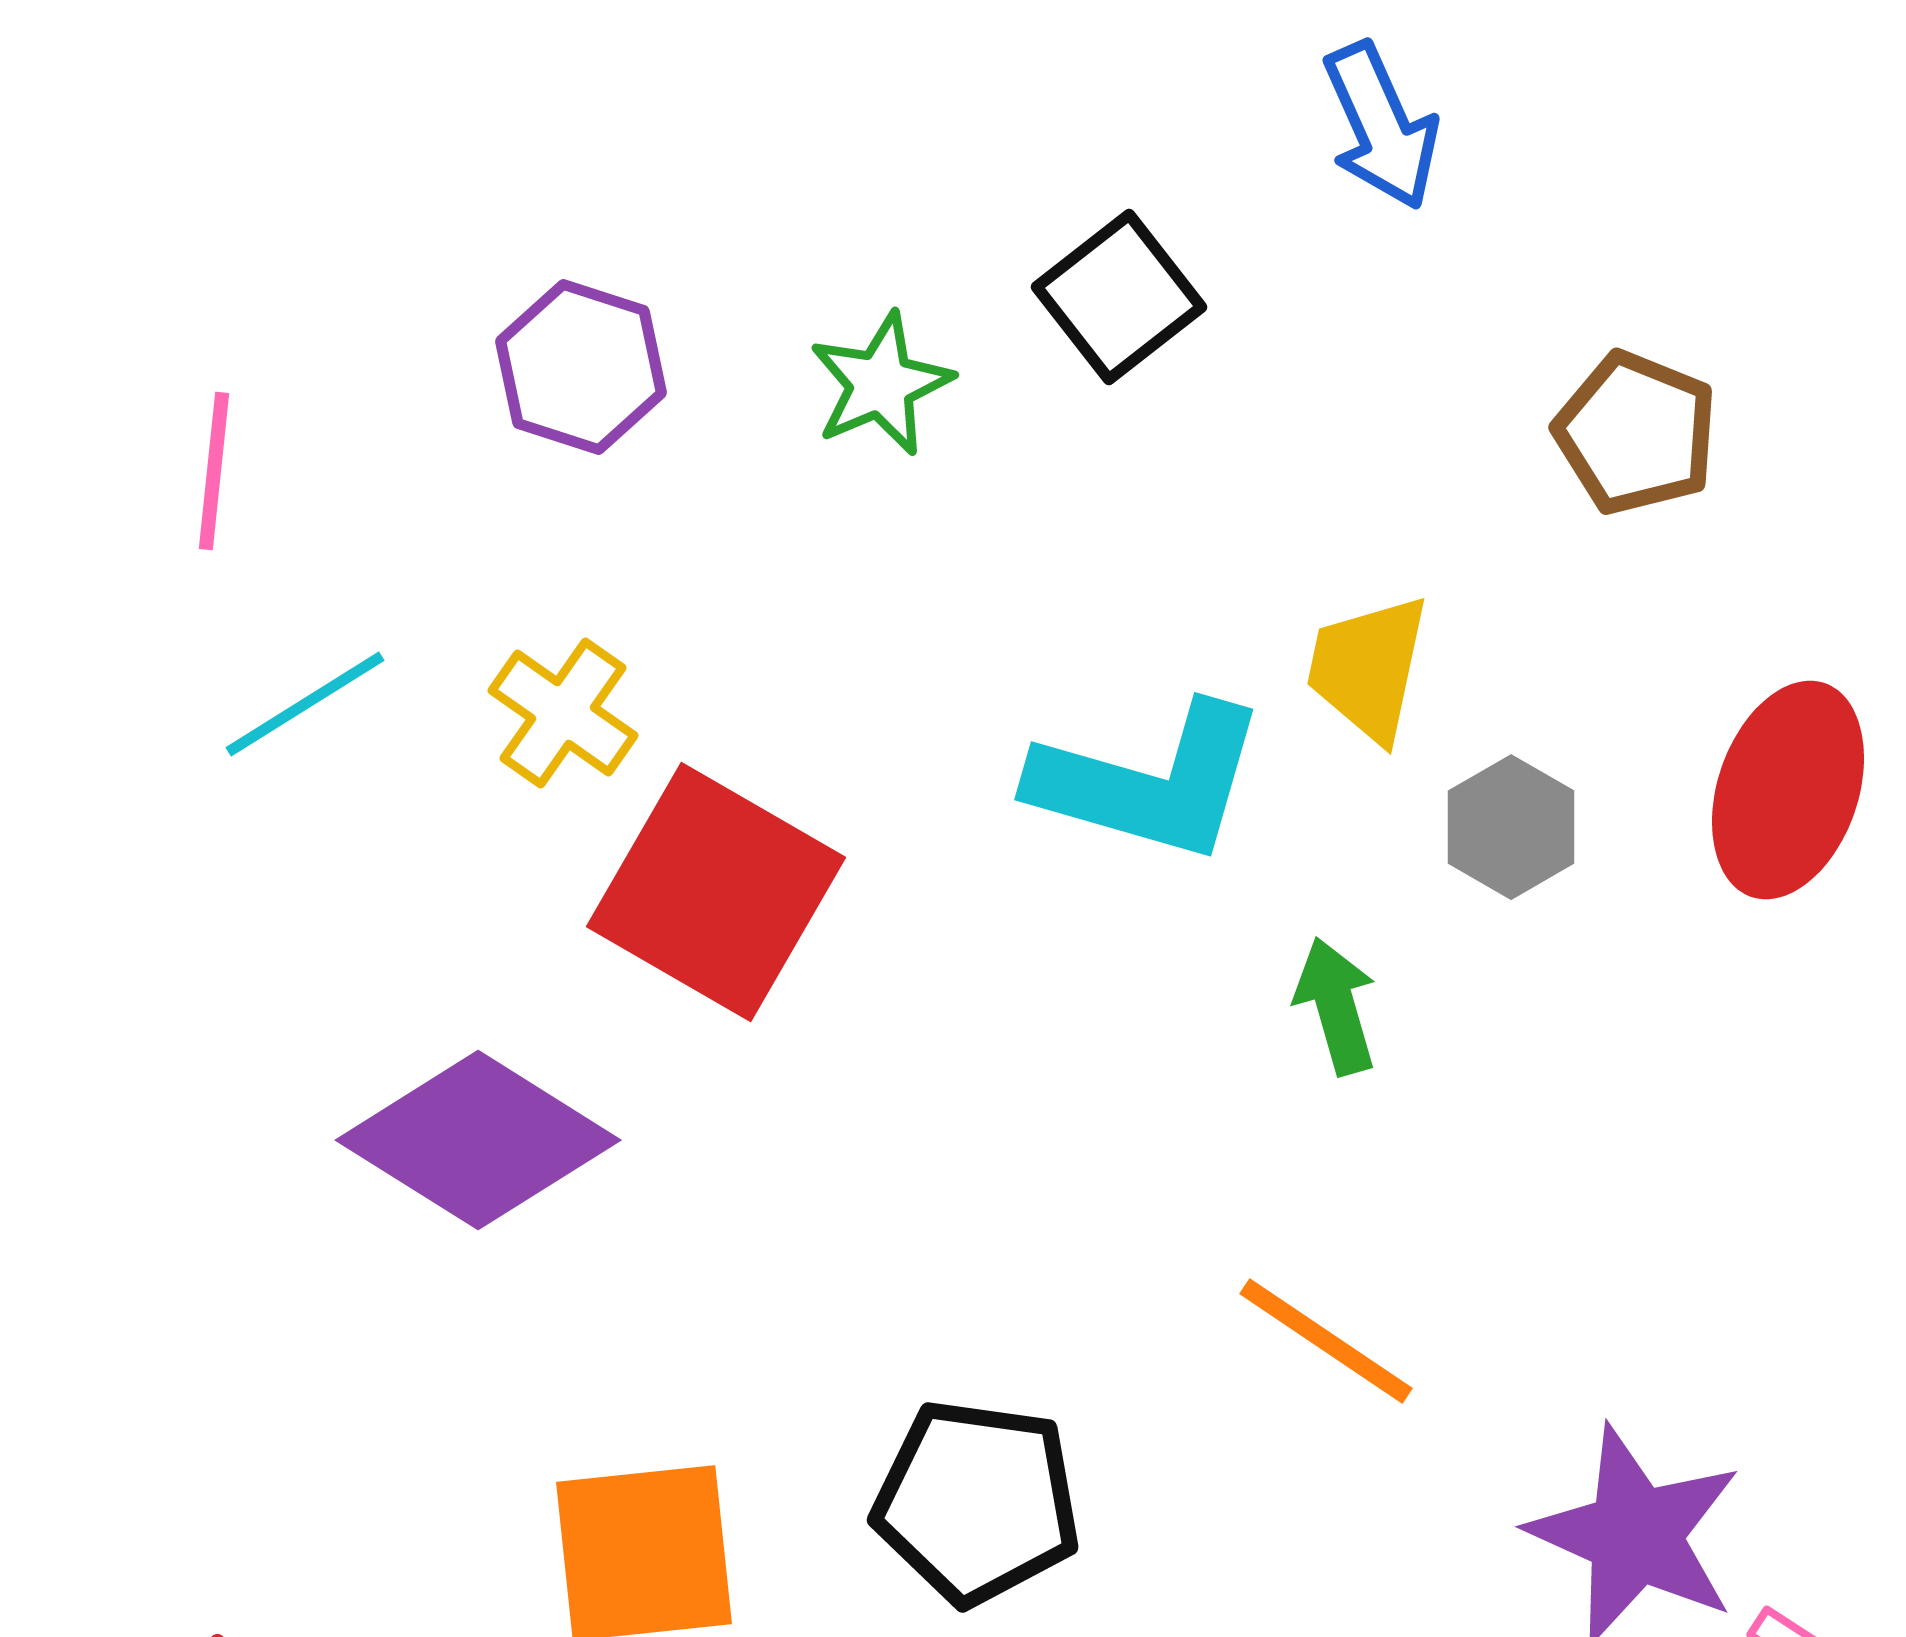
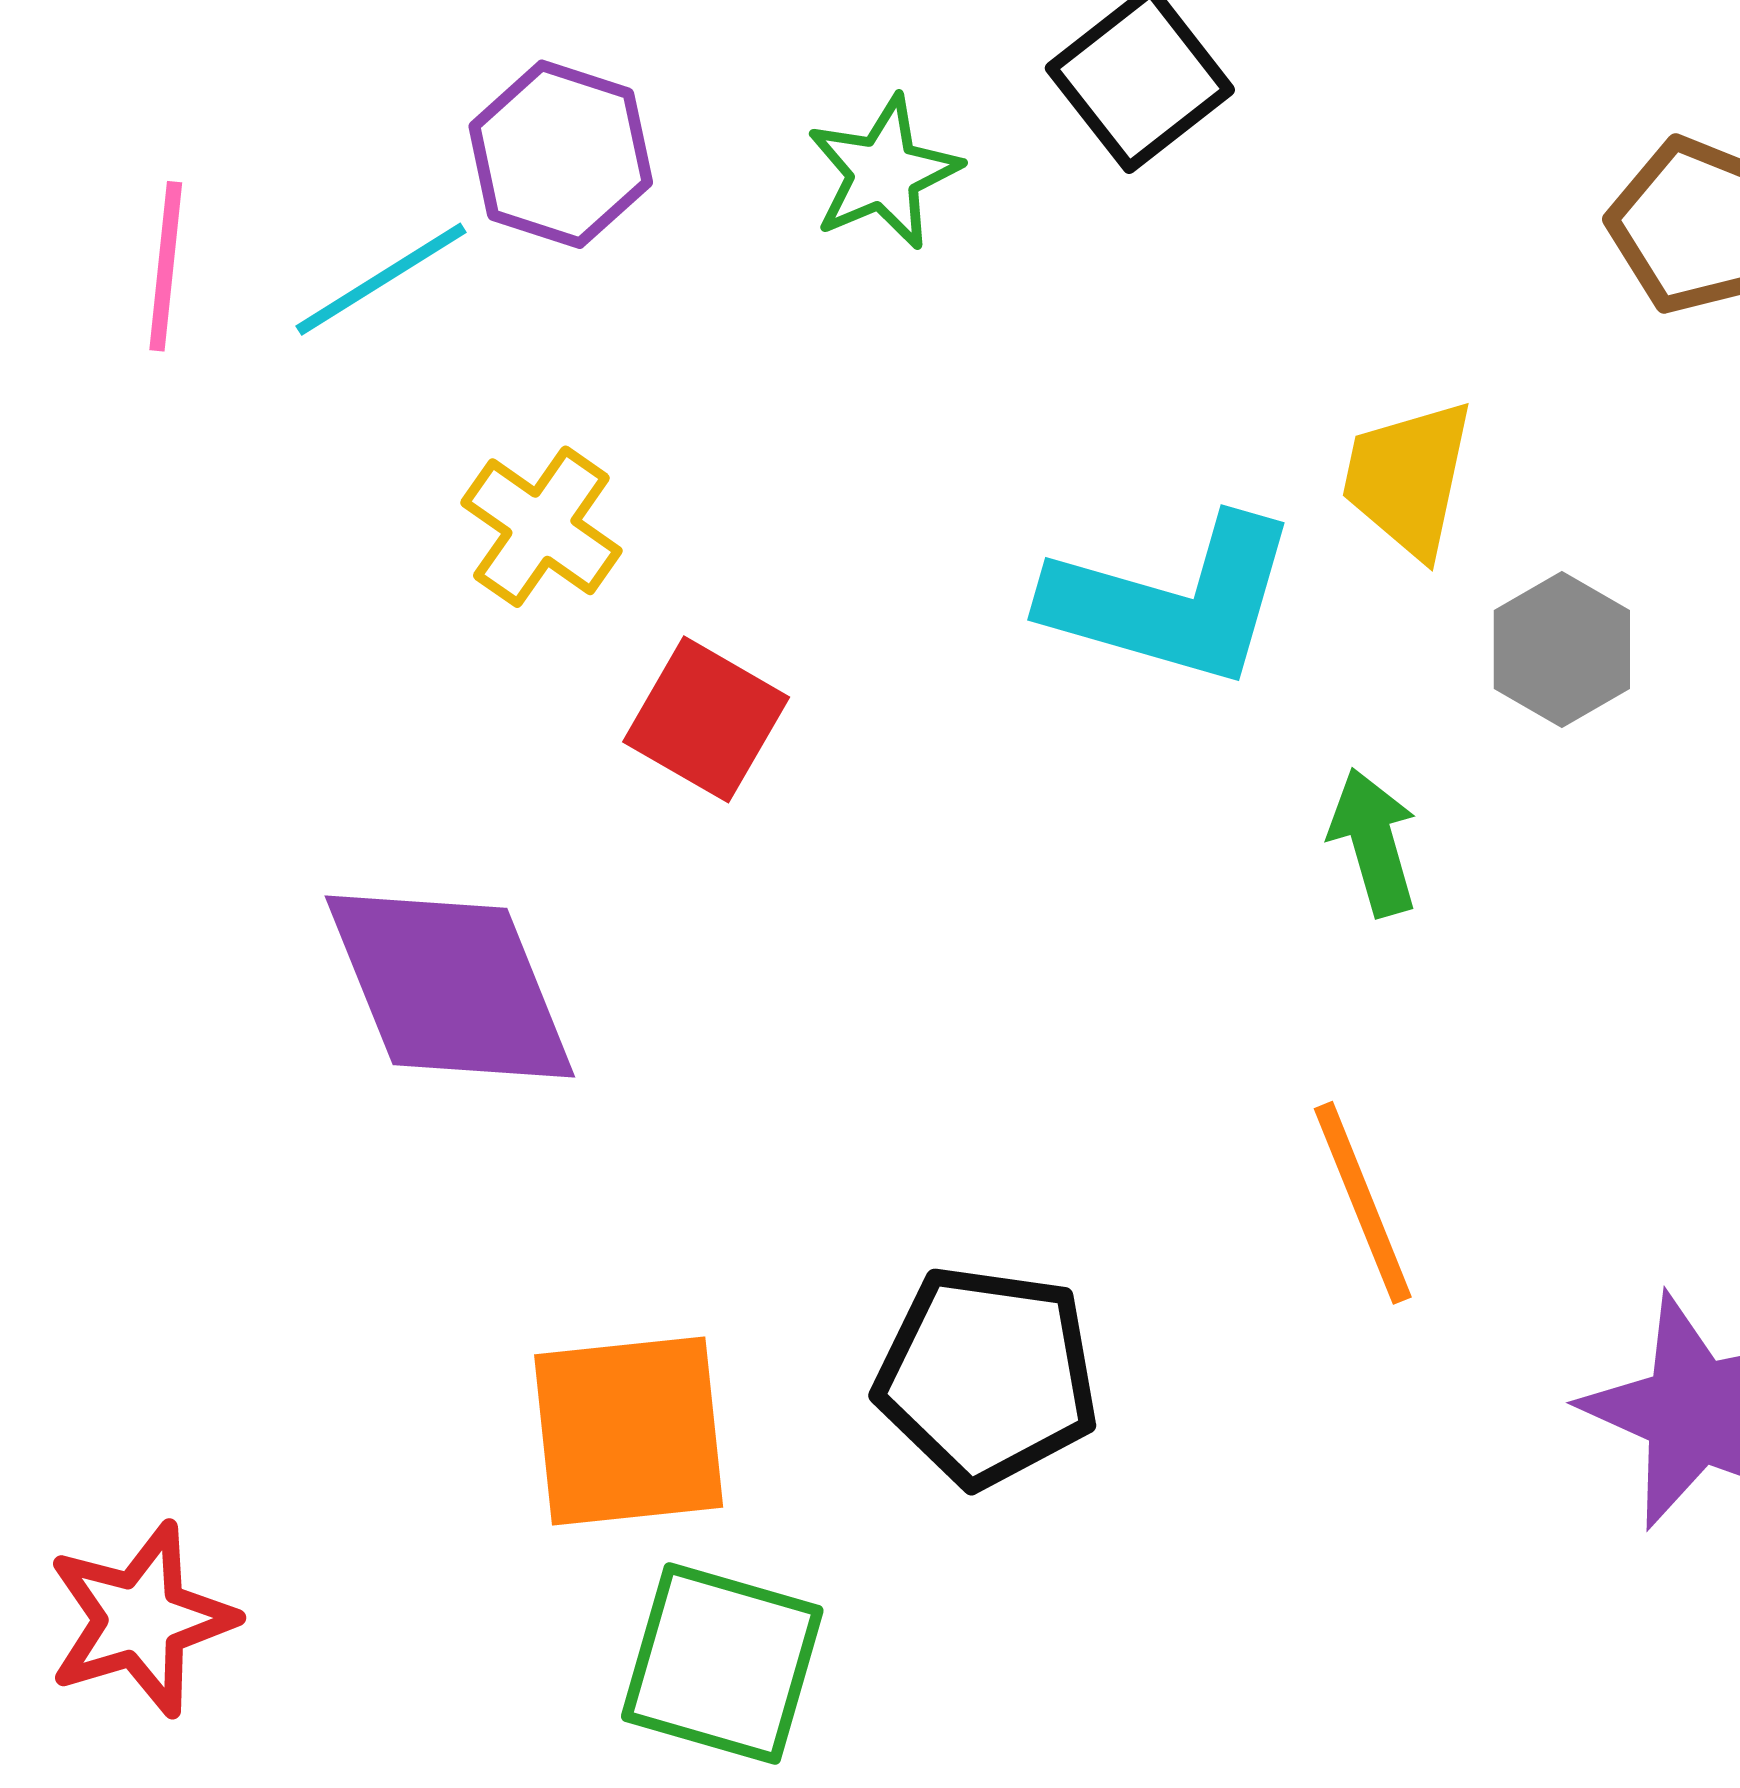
cyan line: (305, 704) -> (381, 279), moved
red square: (716, 892) -> (706, 719), size x0.6
purple diamond: (478, 1140) -> (450, 986), turned 36
orange line: (1326, 1341) -> (1363, 1203), turned 34

